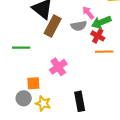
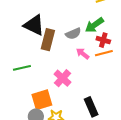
pink arrow: (88, 13) -> (83, 54), moved
red cross: (98, 36) -> (103, 40), moved
orange square: (33, 83) -> (42, 100), size x1.5

